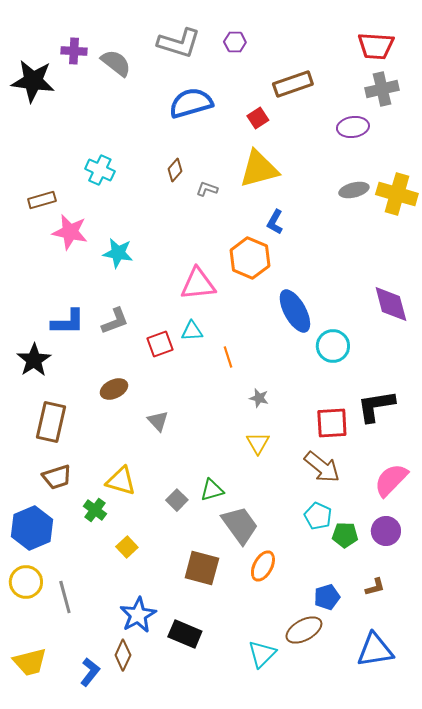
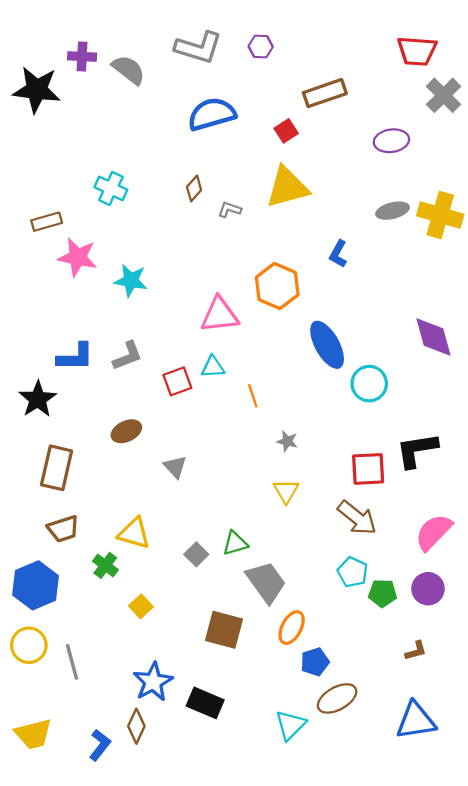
gray cross: (382, 89) -> (444, 95), moved, turned -32
blue L-shape: (275, 222) -> (338, 254), moved
blue pentagon: (327, 597) -> (315, 662), moved

